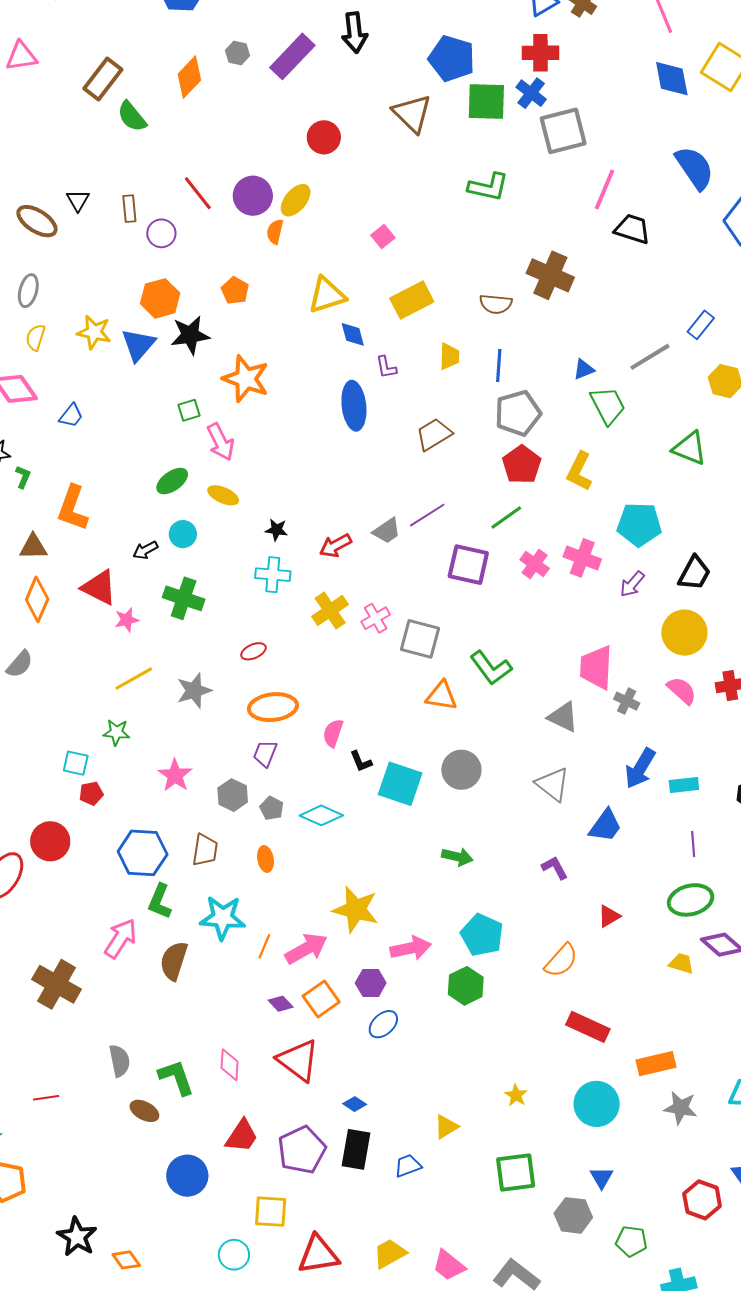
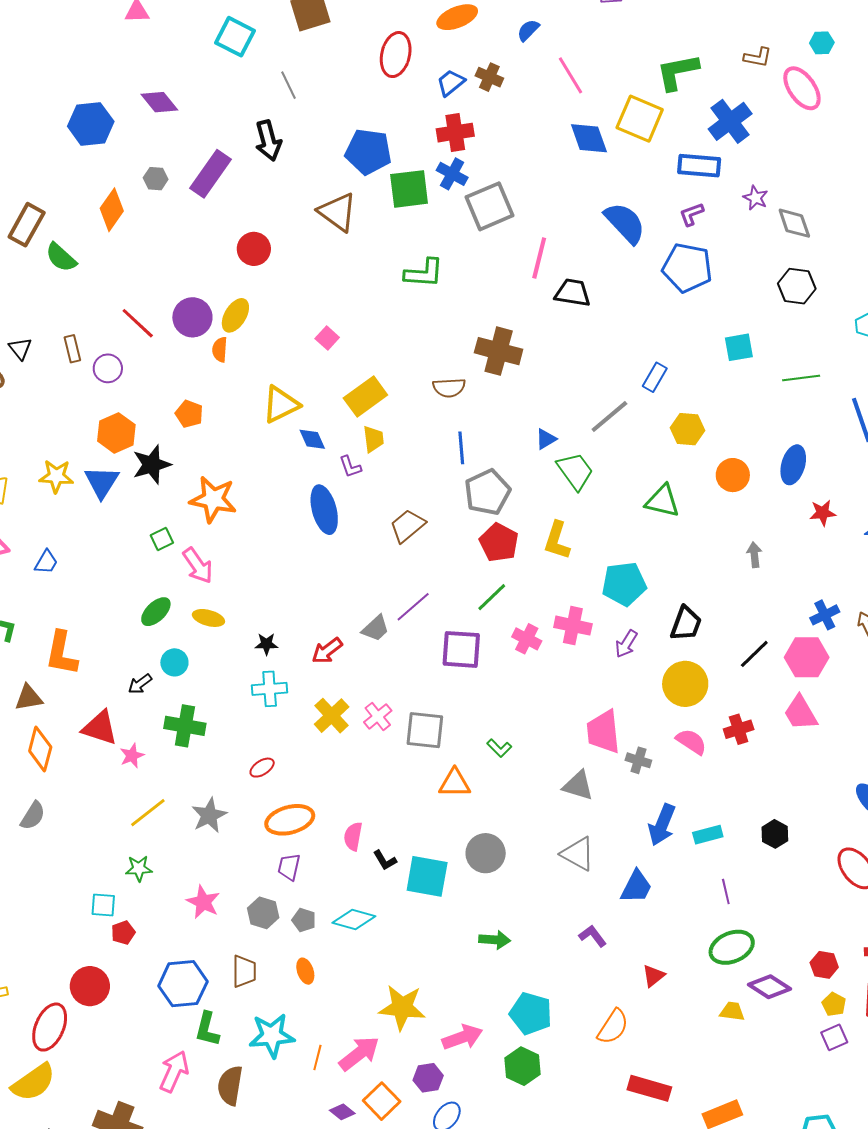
yellow trapezoid: (449, 356) -> (373, 439), moved
green L-shape: (491, 668) -> (499, 748), size x0.6

